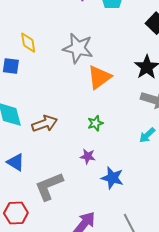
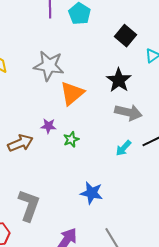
purple star: (88, 156) -> (48, 126), moved
gray L-shape: (49, 186) -> (29, 205), turned 136

